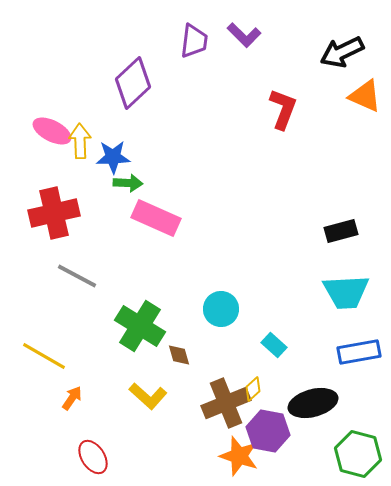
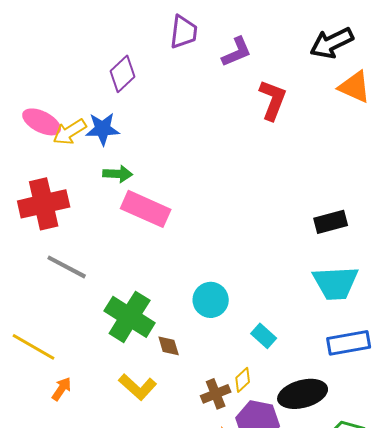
purple L-shape: (244, 35) -> (237, 52), moved, turned -68
purple diamond: (133, 83) -> (123, 74), size x0.7
yellow arrow: (80, 141) -> (70, 132), turned -120
blue star: (113, 157) -> (103, 129), moved
brown cross: (226, 403) -> (216, 394), size x0.6

